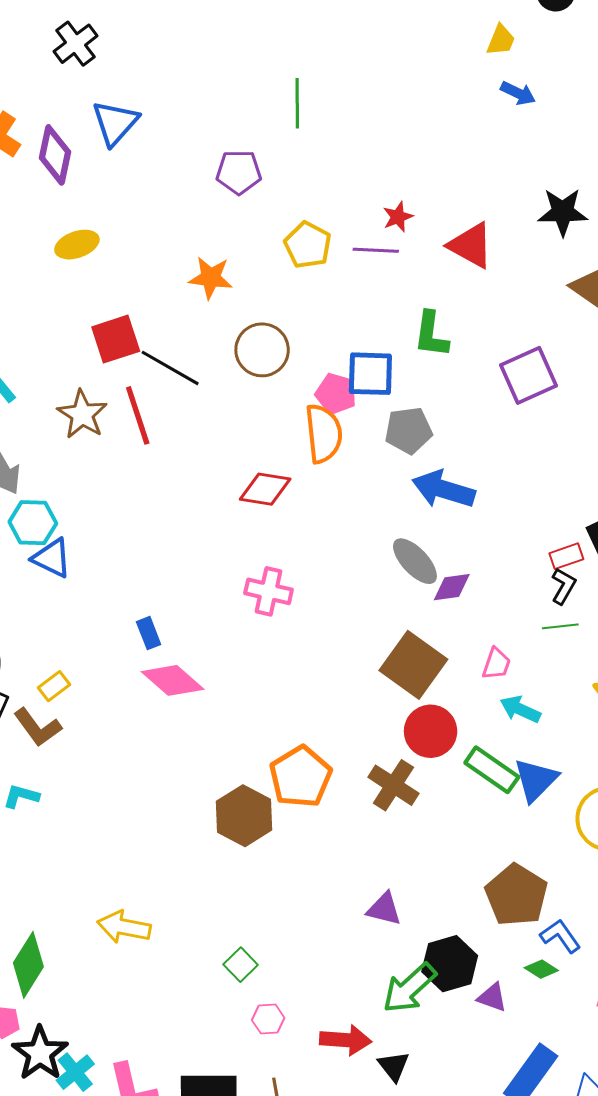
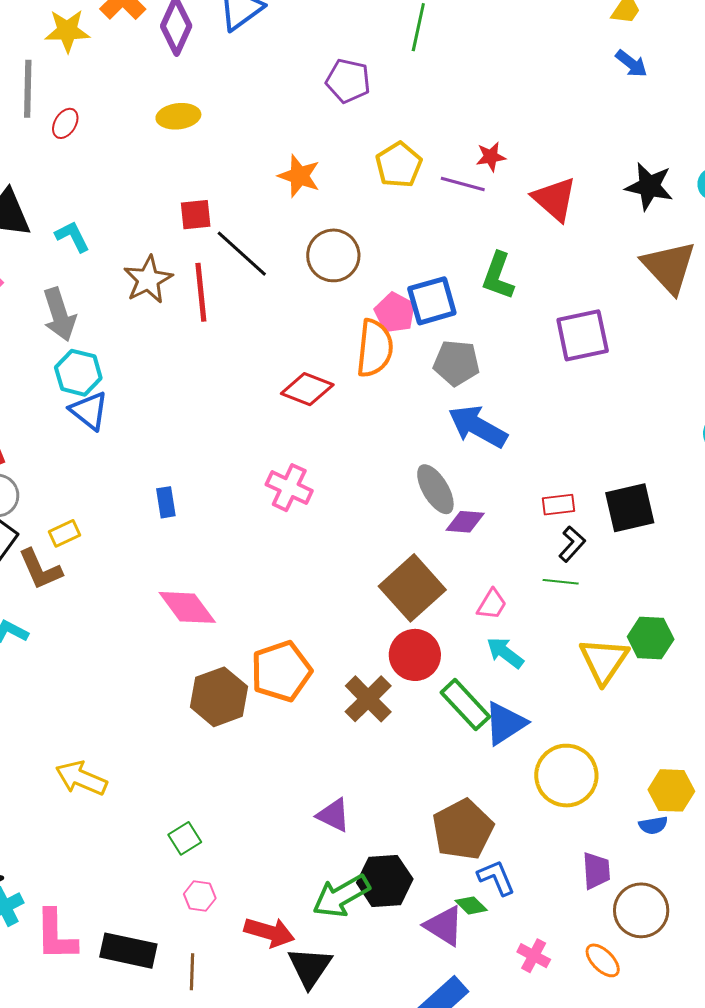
red square: (116, 339) -> (196, 215), size x0.7
blue square: (370, 374) -> (432, 301), turned -30
red rectangle: (566, 556) -> (558, 505), moved
pink diamond: (173, 680) -> (187, 607), moved
purple triangle: (492, 997) -> (444, 926), moved, size x1.4
black triangle: (394, 1066) -> (310, 967), size x1.4

